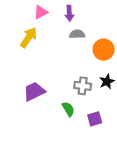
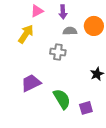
orange circle: (104, 50) -> (94, 26), moved
gray cross: (83, 86) -> (58, 52), moved
green semicircle: (68, 109) -> (62, 99), size x1.5

